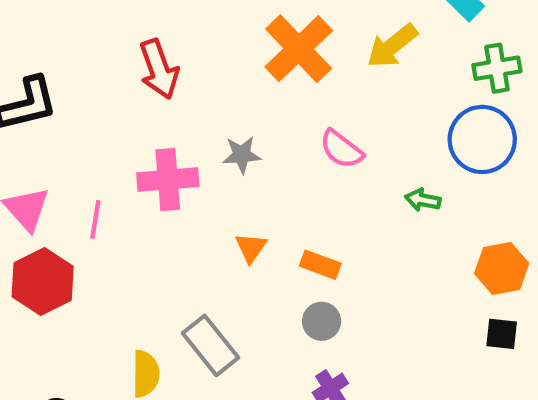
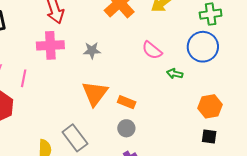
pink semicircle: (341, 149) -> (152, 50), moved
pink cross: (168, 180) -> (50, 45), moved
orange triangle: (251, 248) -> (95, 93), size x1.8

